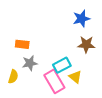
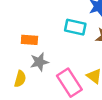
cyan rectangle: (62, 65) -> (75, 27), moved, turned 42

